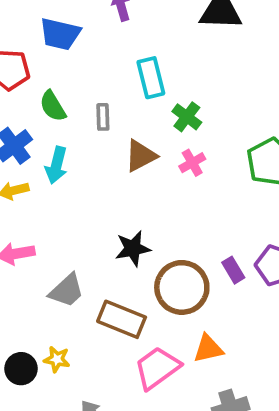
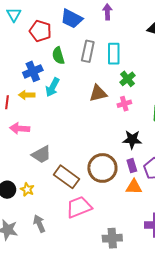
gray rectangle: (103, 117) -> (88, 51), moved, size x1.5
black star: (133, 248) -> (132, 140), moved
orange triangle: (208, 349) -> (134, 187), moved

